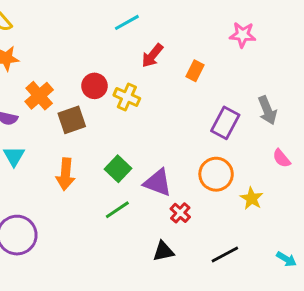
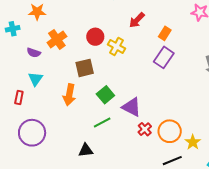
brown square: (72, 120) -> (85, 68), moved
purple rectangle: (225, 123) -> (164, 57), moved
orange circle: (216, 174) -> (170, 131), moved
yellow star: (252, 198) -> (193, 142), moved
black triangle: (163, 251) -> (86, 150), moved

